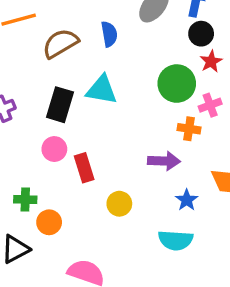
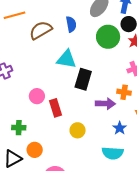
green circle: (177, 84) -> (108, 37), moved
black rectangle: (60, 105) -> (83, 79), moved
orange cross: (189, 129) -> (124, 92), moved
orange circle: (49, 222) -> (35, 150), moved

